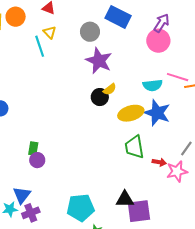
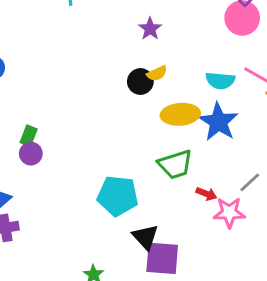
purple star: (99, 61) -> (150, 29), size x0.6
green trapezoid: (134, 147) -> (175, 164), turned -110
black triangle: (125, 199) -> (145, 237), turned 36
cyan pentagon: (81, 208) -> (118, 196), moved

